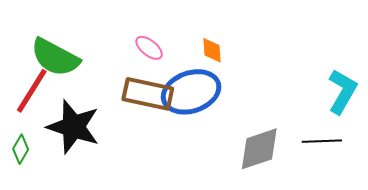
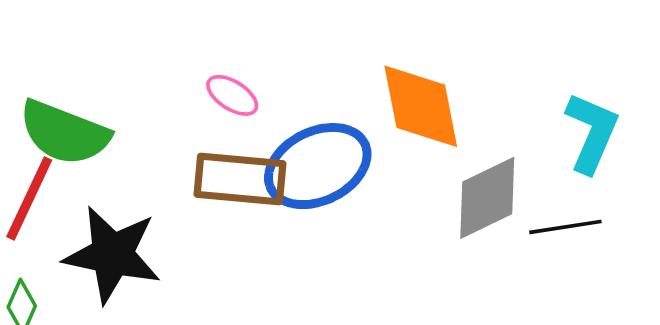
orange diamond: (212, 50) -> (421, 106), moved, size x2.0
gray diamond: (259, 149) -> (487, 198), moved

